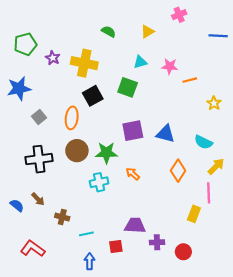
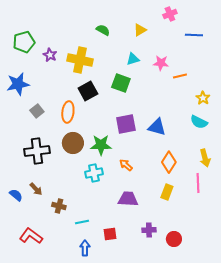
blue line: (218, 36) -> (194, 35), moved
cyan semicircle: (203, 142) -> (199, 122), moved
yellow arrow: (216, 166) -> (205, 158), turned 120
yellow rectangle: (194, 214) -> (167, 192), moved
purple trapezoid: (135, 225) -> (128, 199), moved

